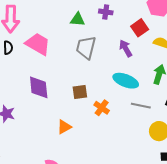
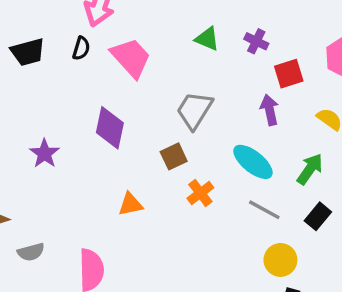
red square: (140, 28) -> (289, 74), moved
gray trapezoid: (86, 47) -> (194, 110), moved
brown square: (80, 92) -> (174, 156), turned -35

